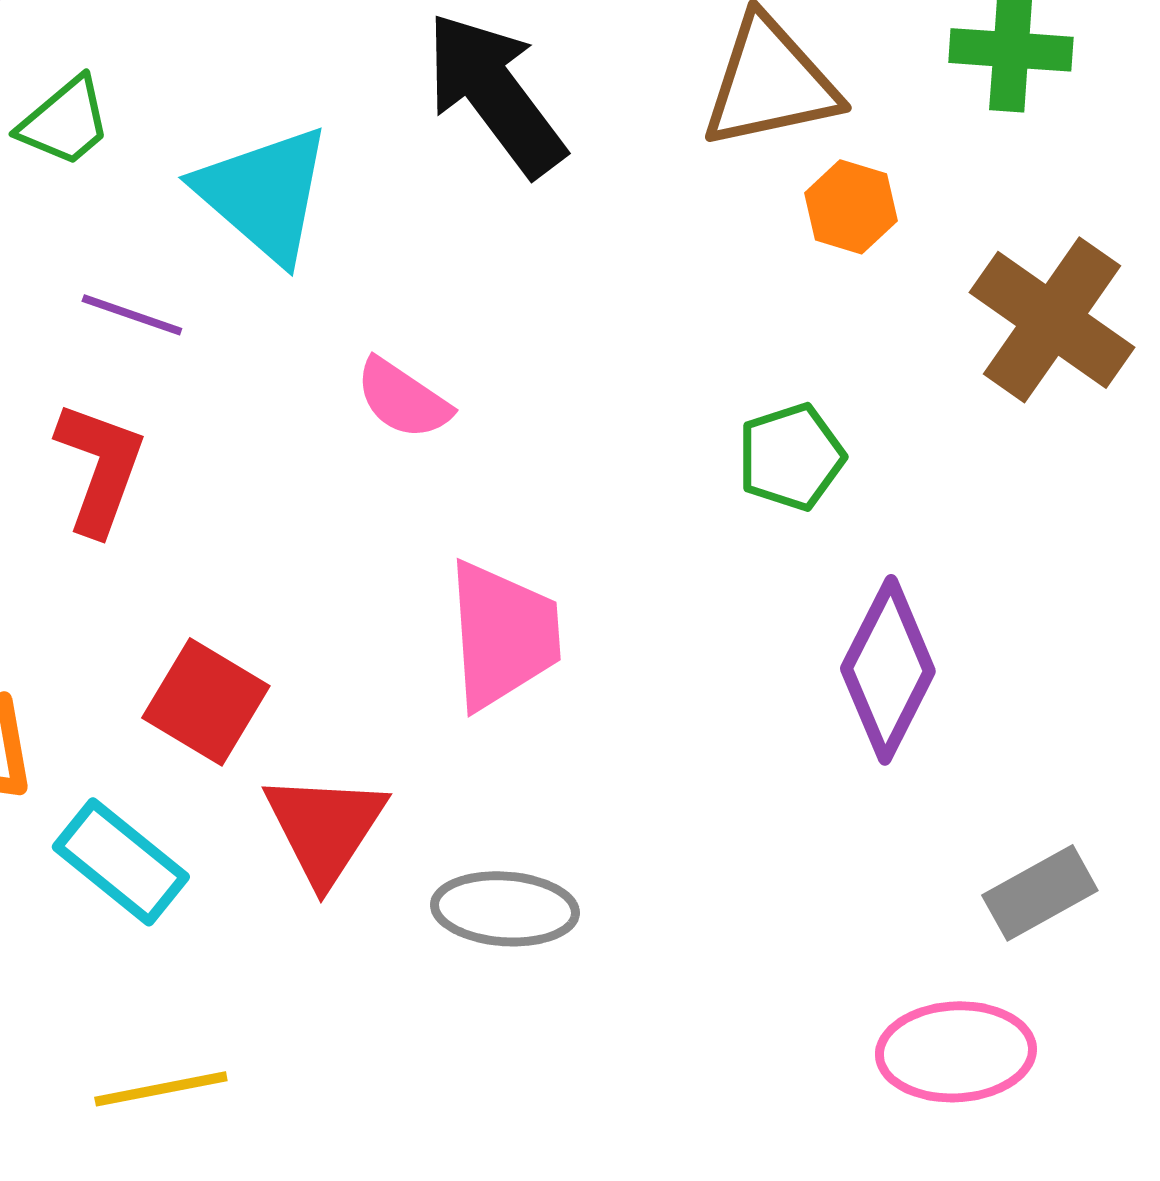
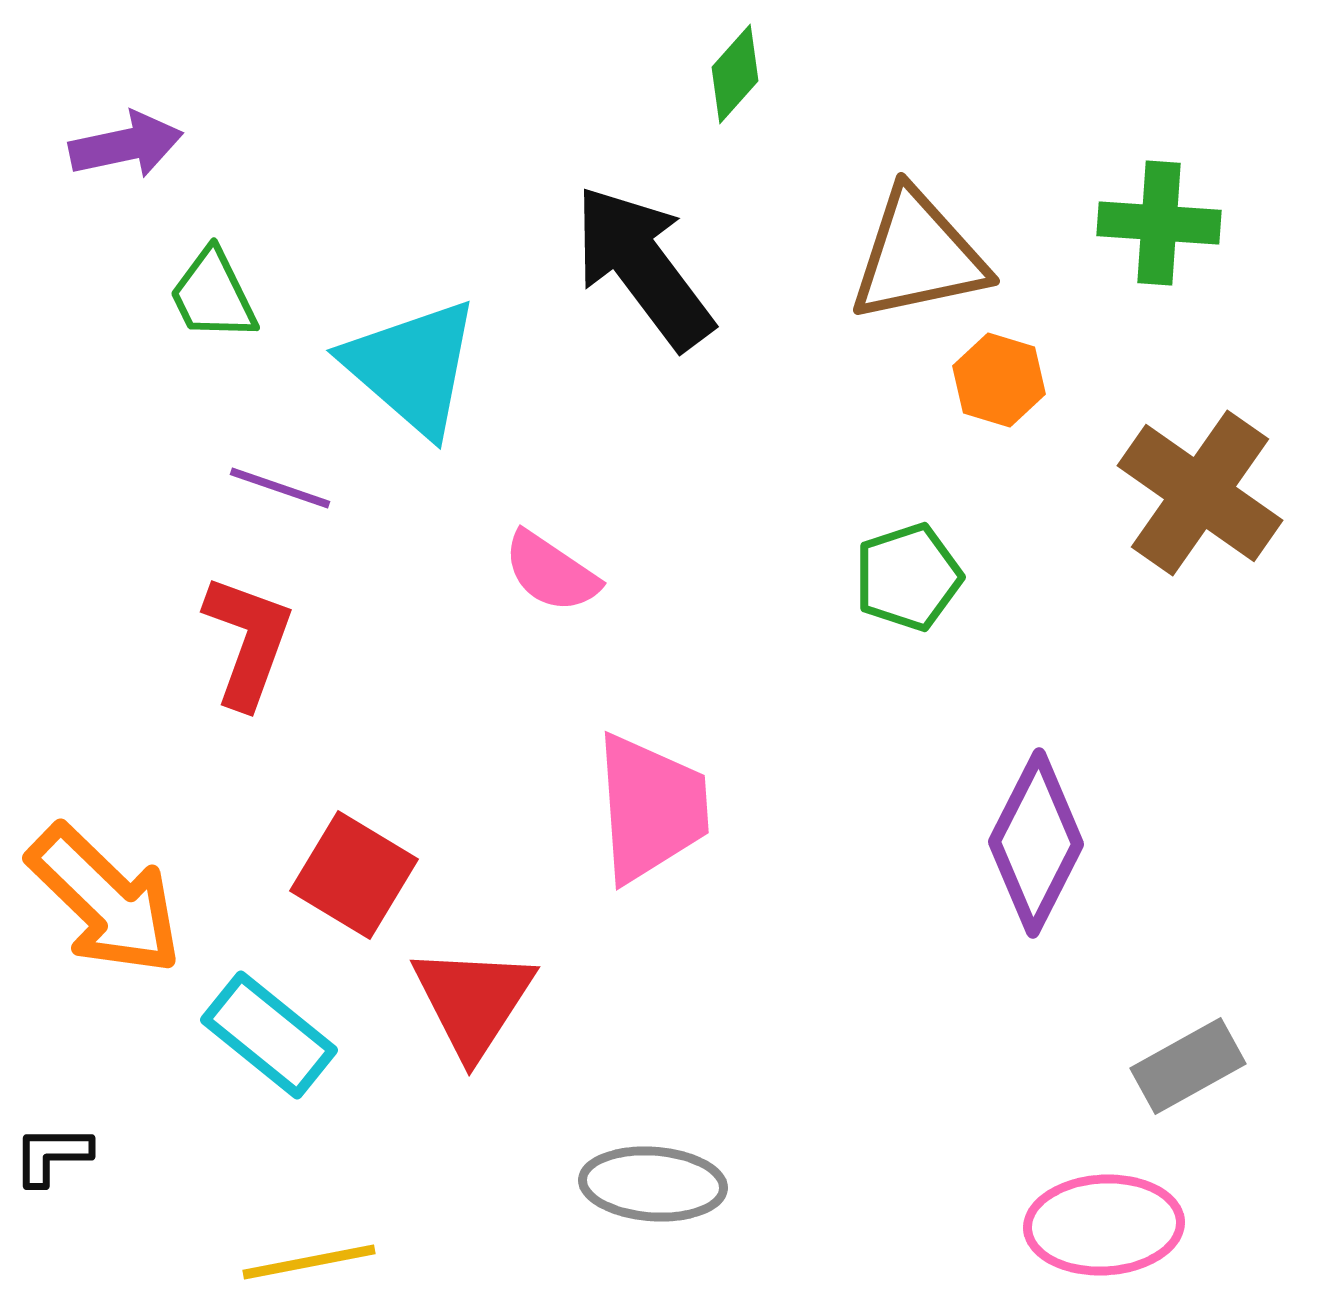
green trapezoid: (65, 122) -> (213, 295), turned 104
green pentagon: (791, 457) -> (908, 577), moved
gray ellipse: (505, 909) -> (653, 1184), moved

